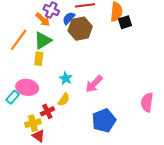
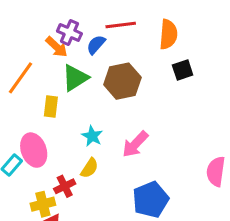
black square: (125, 22) -> (183, 70), moved
brown hexagon: (80, 29) -> (122, 81), moved
green triangle: (43, 41) -> (75, 78), moved
pink ellipse: (27, 87) -> (34, 150), turned 60

